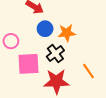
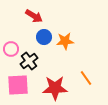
black cross: (55, 54) -> (29, 61), moved
pink square: (29, 64) -> (18, 85), moved

